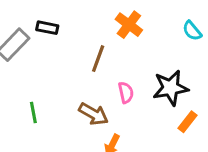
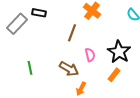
black star: (171, 88) -> (119, 52), turned -30
orange rectangle: (188, 122) -> (114, 75), moved

